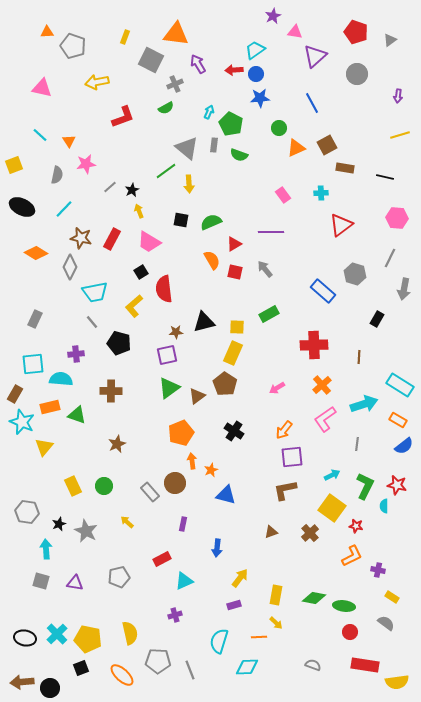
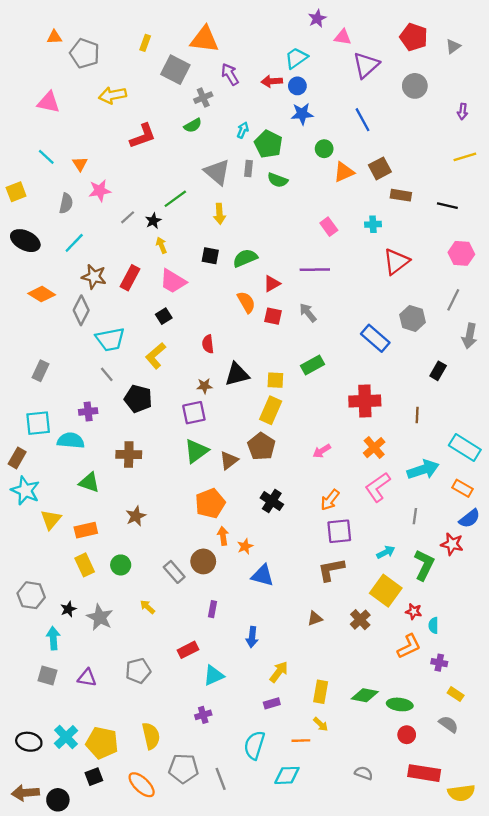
green line: (166, 171) -> (175, 199), moved
red semicircle: (164, 289) -> (208, 344), moved, size x0.6
orange rectangle: (50, 407) -> (86, 530), moved
red star: (397, 485) -> (452, 544), moved
cyan semicircle: (384, 506) -> (433, 625), moved

